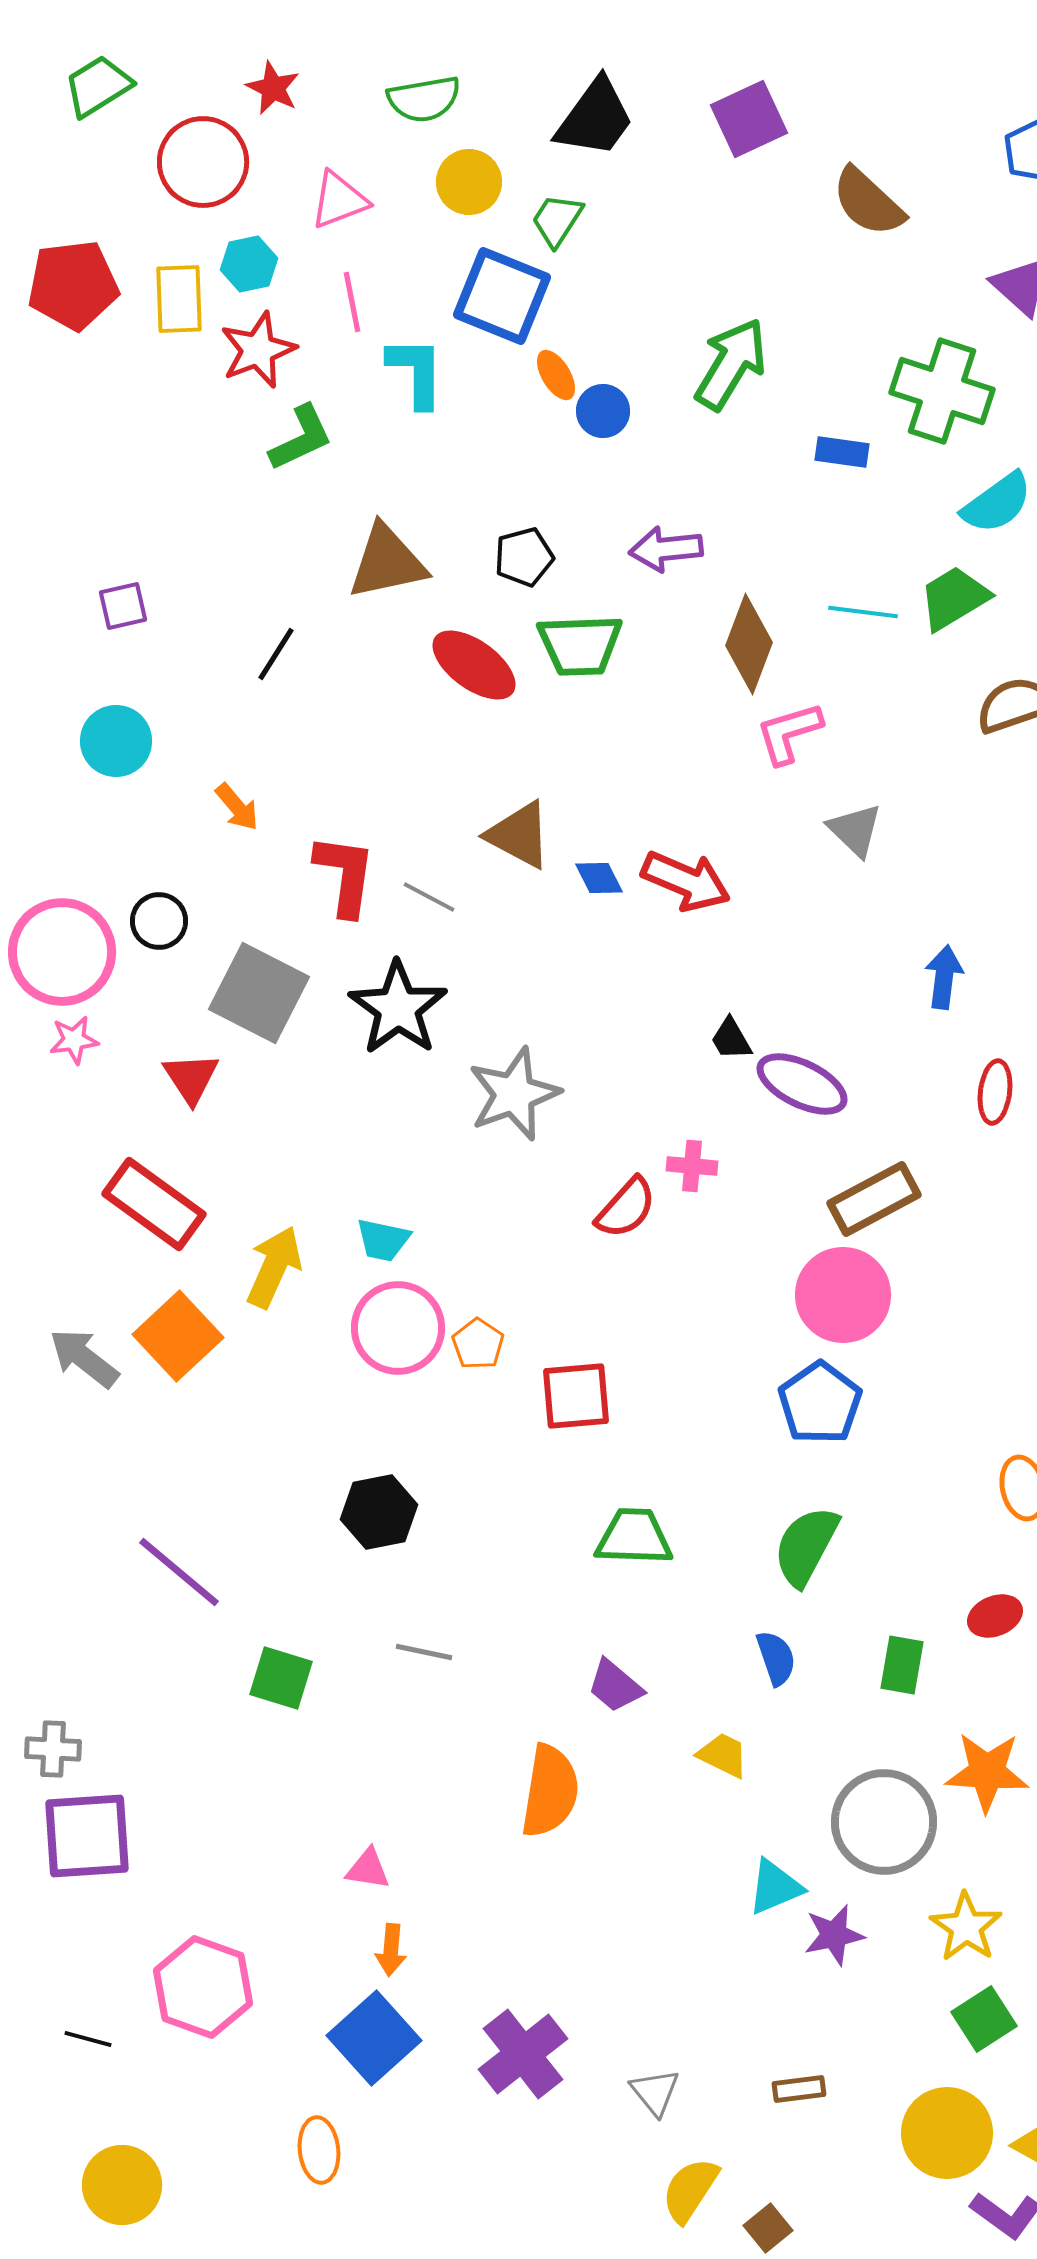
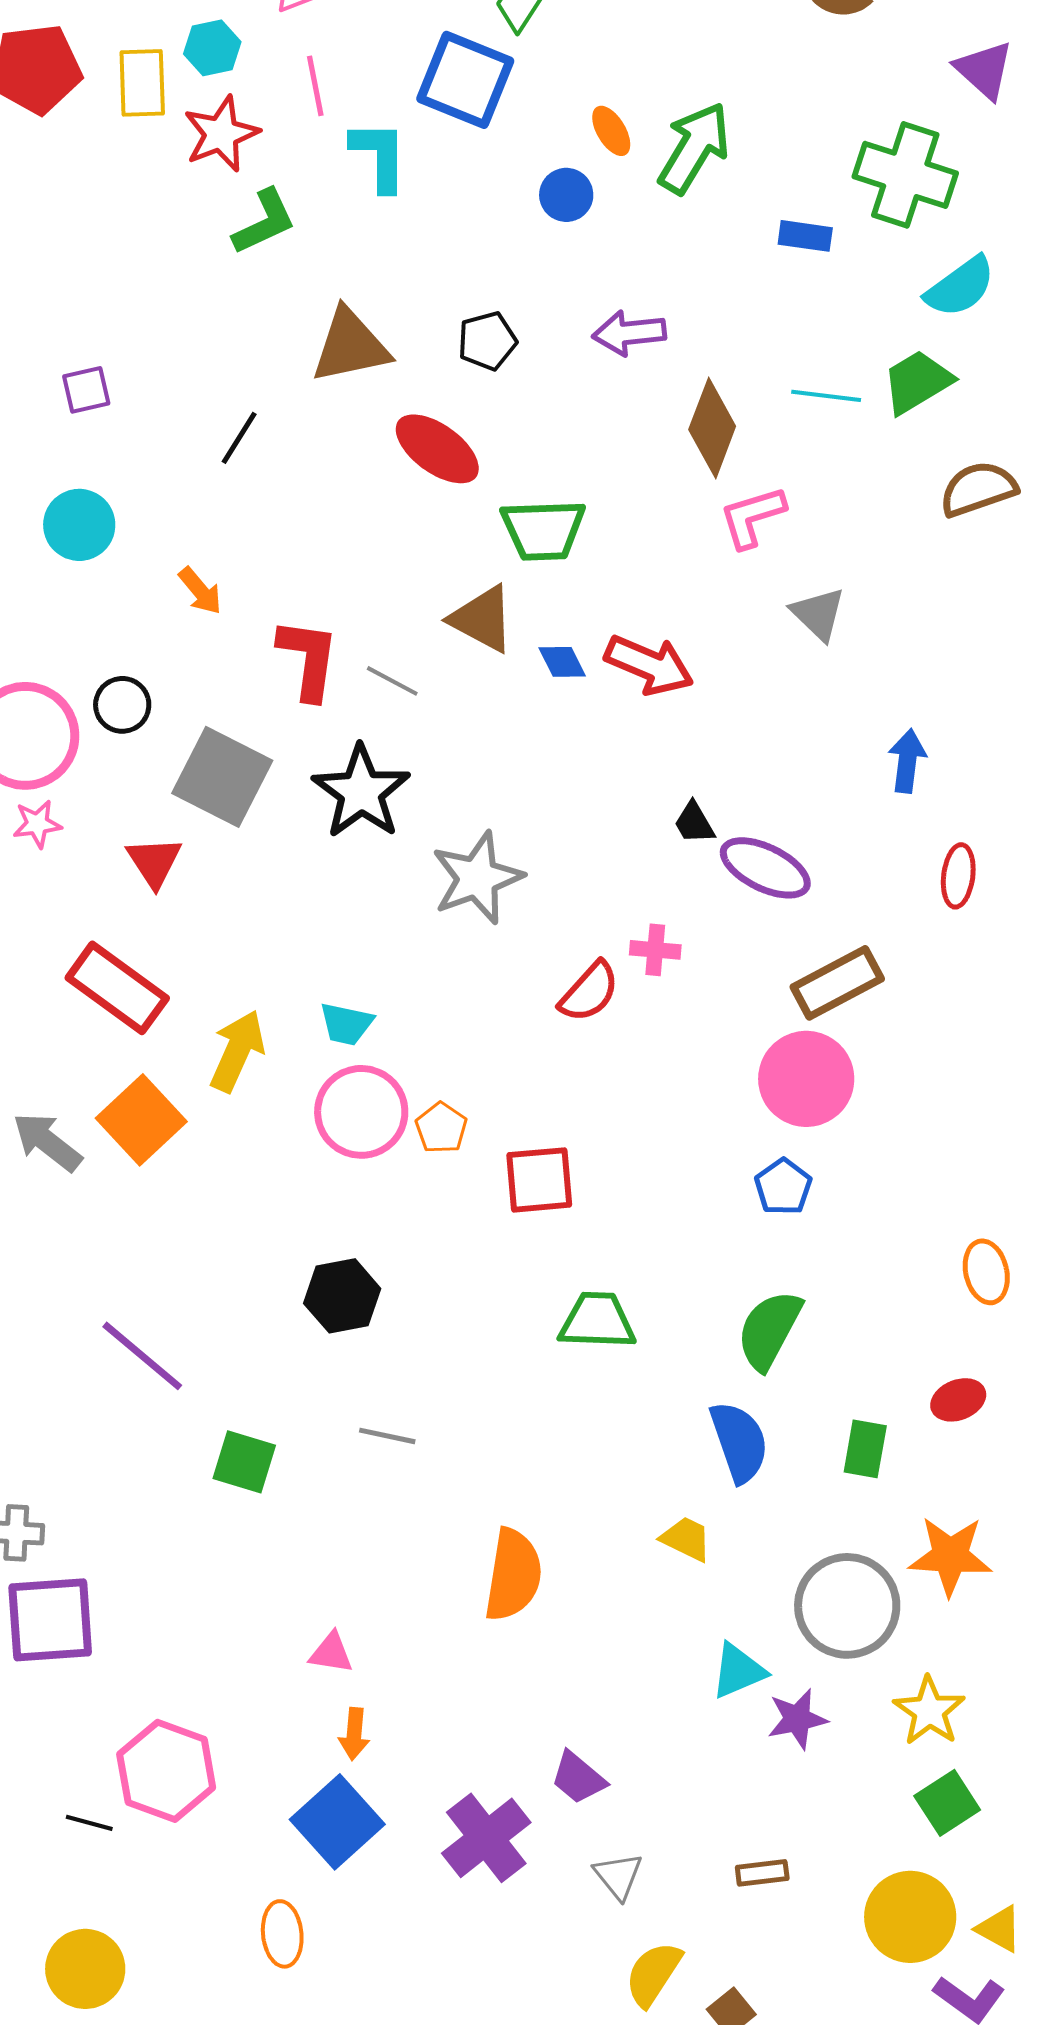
orange ellipse: (556, 375) -> (611, 131), moved
green trapezoid: (580, 645) -> (543, 530), moved
blue pentagon: (820, 1403) -> (783, 1187), size x0.7
blue semicircle: (776, 1658) -> (739, 1442), size x1.5
purple trapezoid: (615, 1686) -> (578, 1778), moved
black line: (88, 2039) -> (89, 1823), moved

